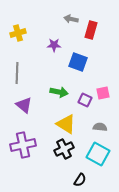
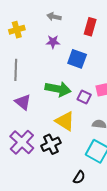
gray arrow: (71, 19) -> (54, 17), moved
green arrow: (59, 92) -> (58, 89), size x1.4
purple cross: (23, 145) -> (22, 142), turned -35
black cross: (64, 149) -> (51, 144), moved

